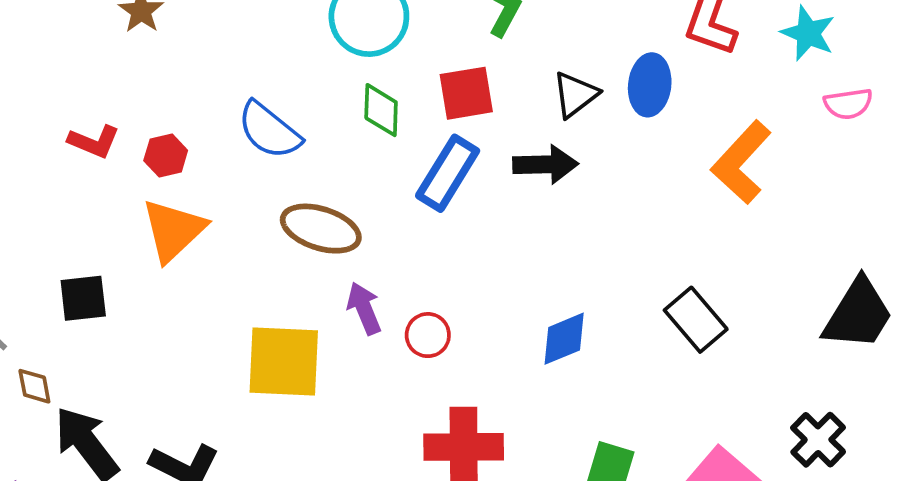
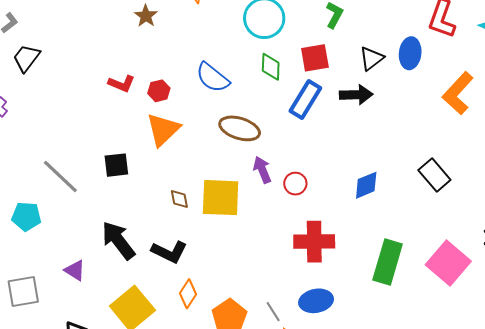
brown diamond: (34, 386) -> (179, 199), moved

